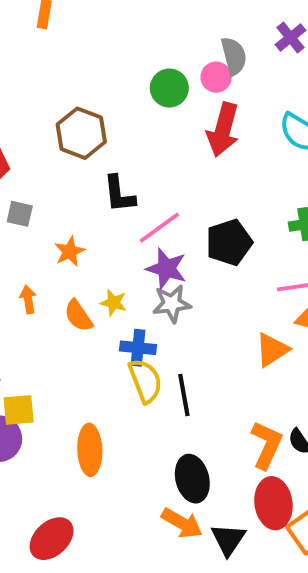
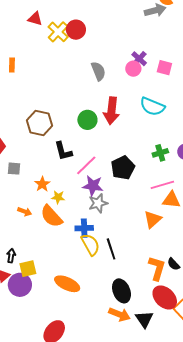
gray semicircle: (234, 56) -> (98, 71), moved
pink circle: (216, 77) -> (133, 69), moved
green circle: (169, 88) -> (87, 120), moved
orange arrow: (28, 299) -> (25, 212), turned 128
yellow star: (113, 303) -> (58, 197), moved
orange semicircle: (78, 316) -> (51, 216), size x1.4
orange ellipse: (90, 450) -> (67, 284), turned -55
red ellipse: (273, 503) -> (165, 297), turned -30

